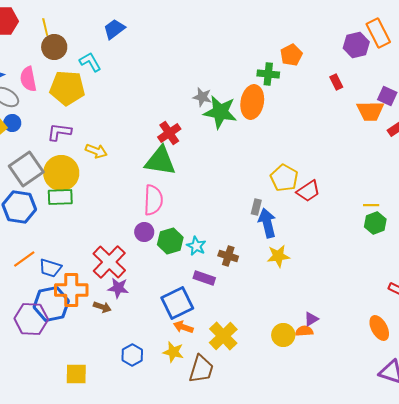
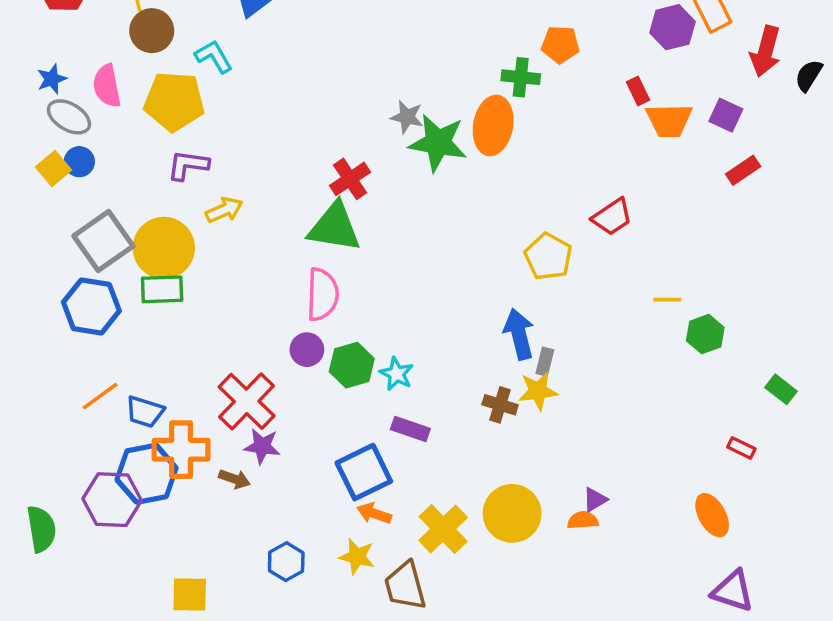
orange pentagon: (291, 55) -> (560, 44), turned 30
orange trapezoid: (370, 111) -> (669, 120), moved
purple L-shape: (59, 132) -> (188, 165), moved
yellow arrow: (96, 151) -> (224, 210), turned -45
red trapezoid: (308, 191) -> (612, 217), moved
yellow line: (371, 205) -> (667, 300), moved
gray rectangle: (256, 207) -> (545, 362), moved
brown cross: (228, 256) -> (500, 405), moved
yellow circle: (283, 335) -> (512, 513), moved, size x1.4
brown trapezoid: (201, 369) -> (405, 586), turned 148

